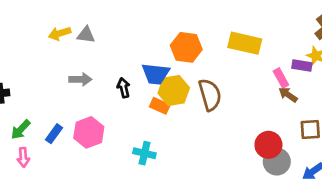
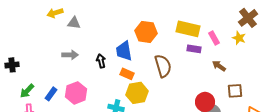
yellow arrow: (60, 33) -> (55, 13), moved
purple rectangle: (302, 65) -> (194, 49), moved
blue trapezoid: (156, 74) -> (124, 51), turned 75
pink rectangle: (281, 78) -> (214, 38), moved
yellow hexagon: (174, 91) -> (137, 93), moved

